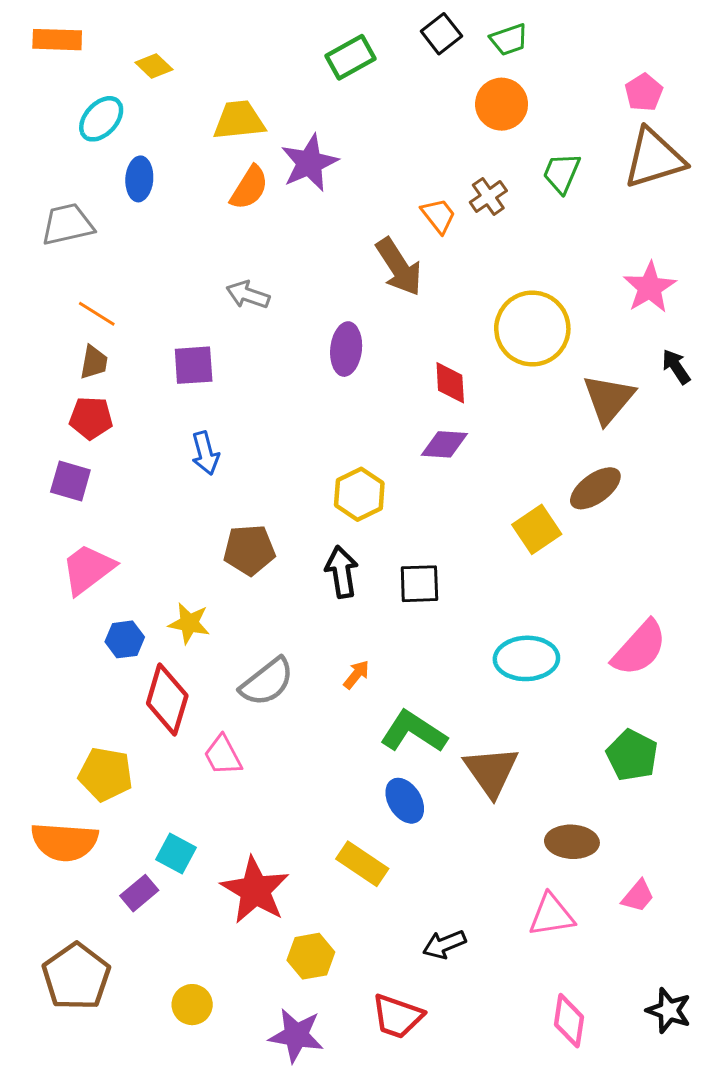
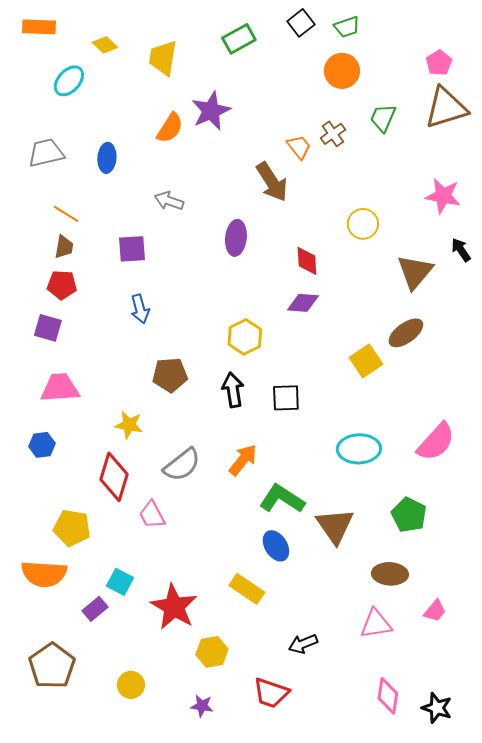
yellow trapezoid: (239, 120) -> (163, 58), moved, turned -75
blue ellipse: (139, 179) -> (107, 158), moved
pink star: (650, 287) -> (443, 196), turned -30
yellow circle: (532, 329) -> (363, 224), size x0.6
pink trapezoid: (88, 569) -> (60, 388), turned 33
blue hexagon: (125, 639) -> (42, 445), moved
orange arrow: (356, 675) -> (243, 460), size x1.6
green pentagon: (632, 755) -> (409, 515), moved
black star: (669, 1010) -> (437, 708), moved
purple star: (296, 1035) -> (202, 706), size x0.6

